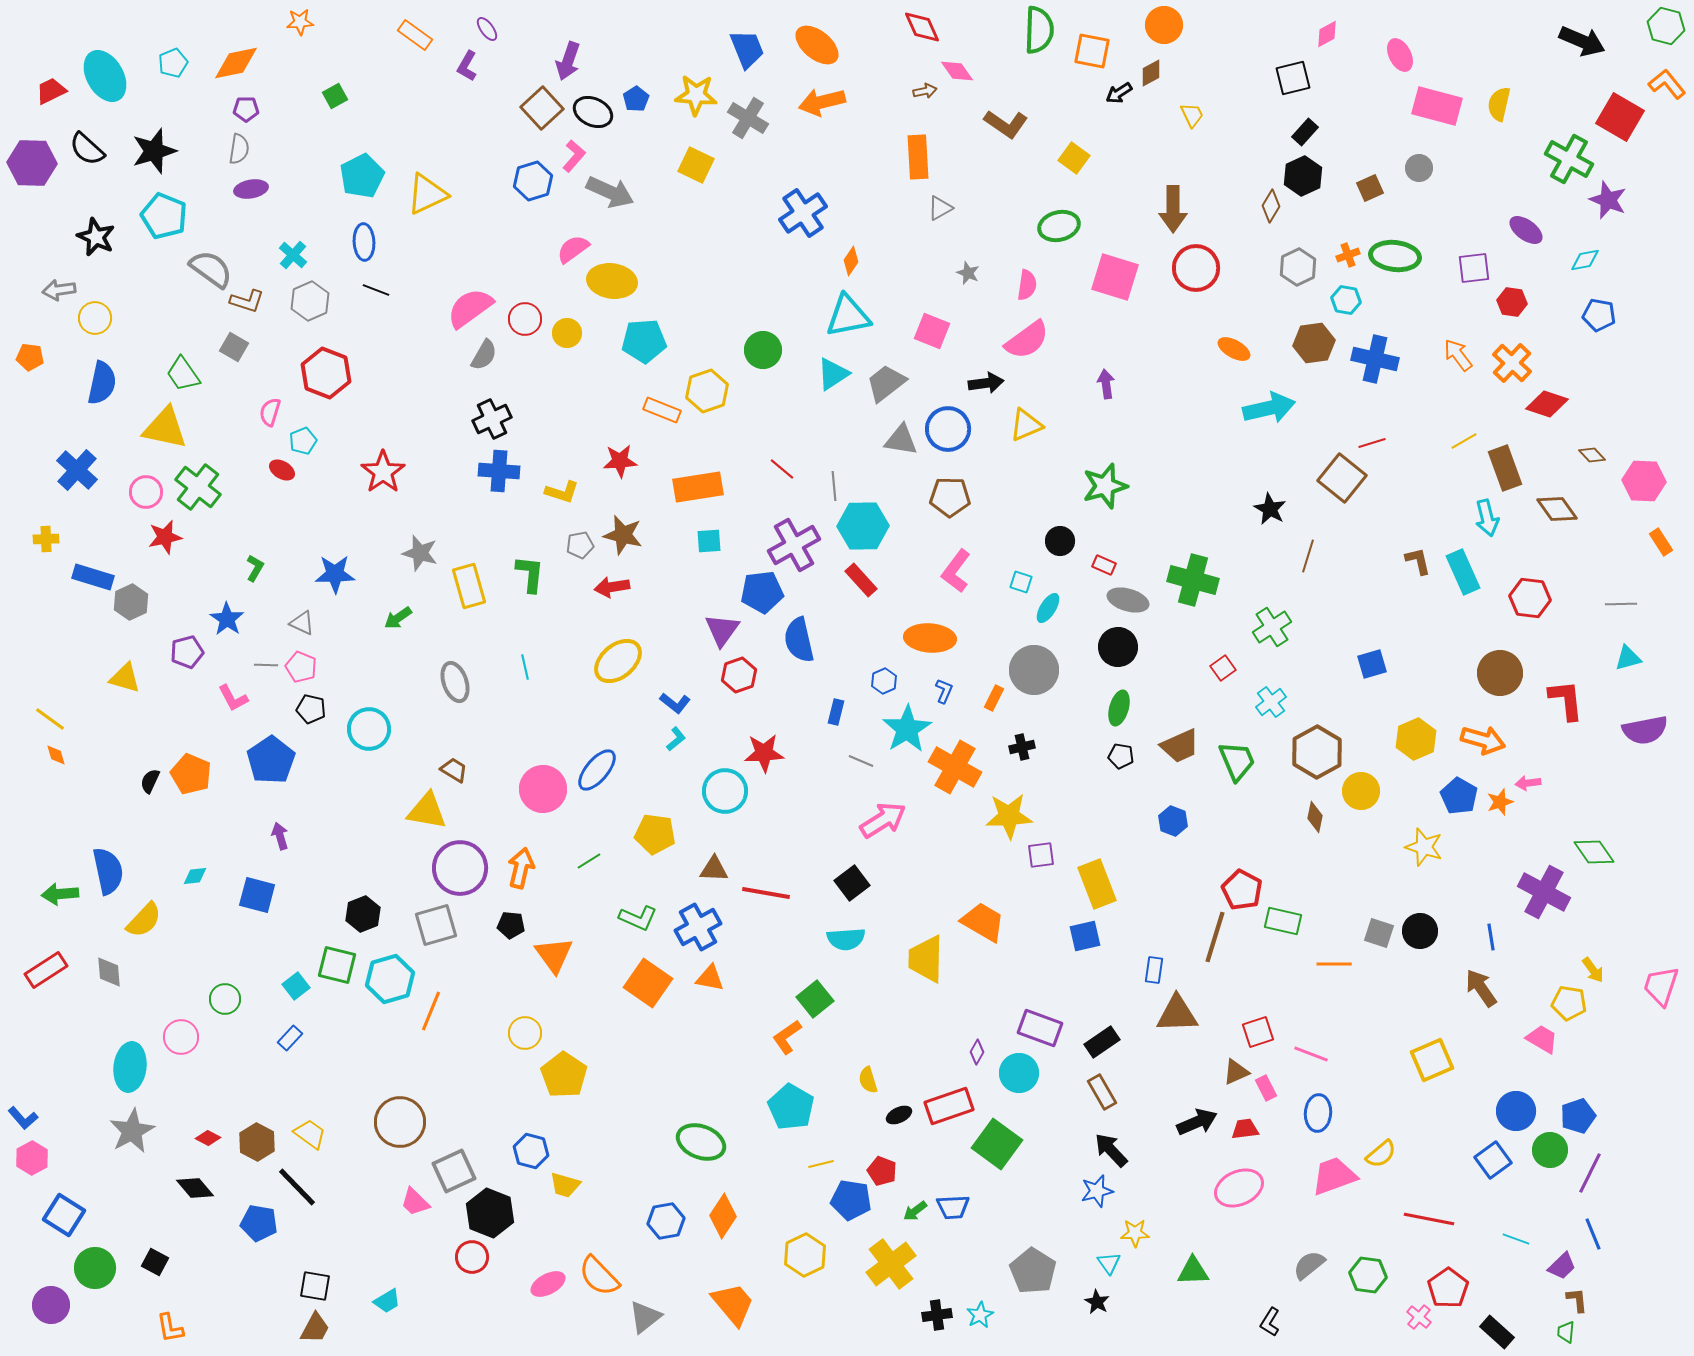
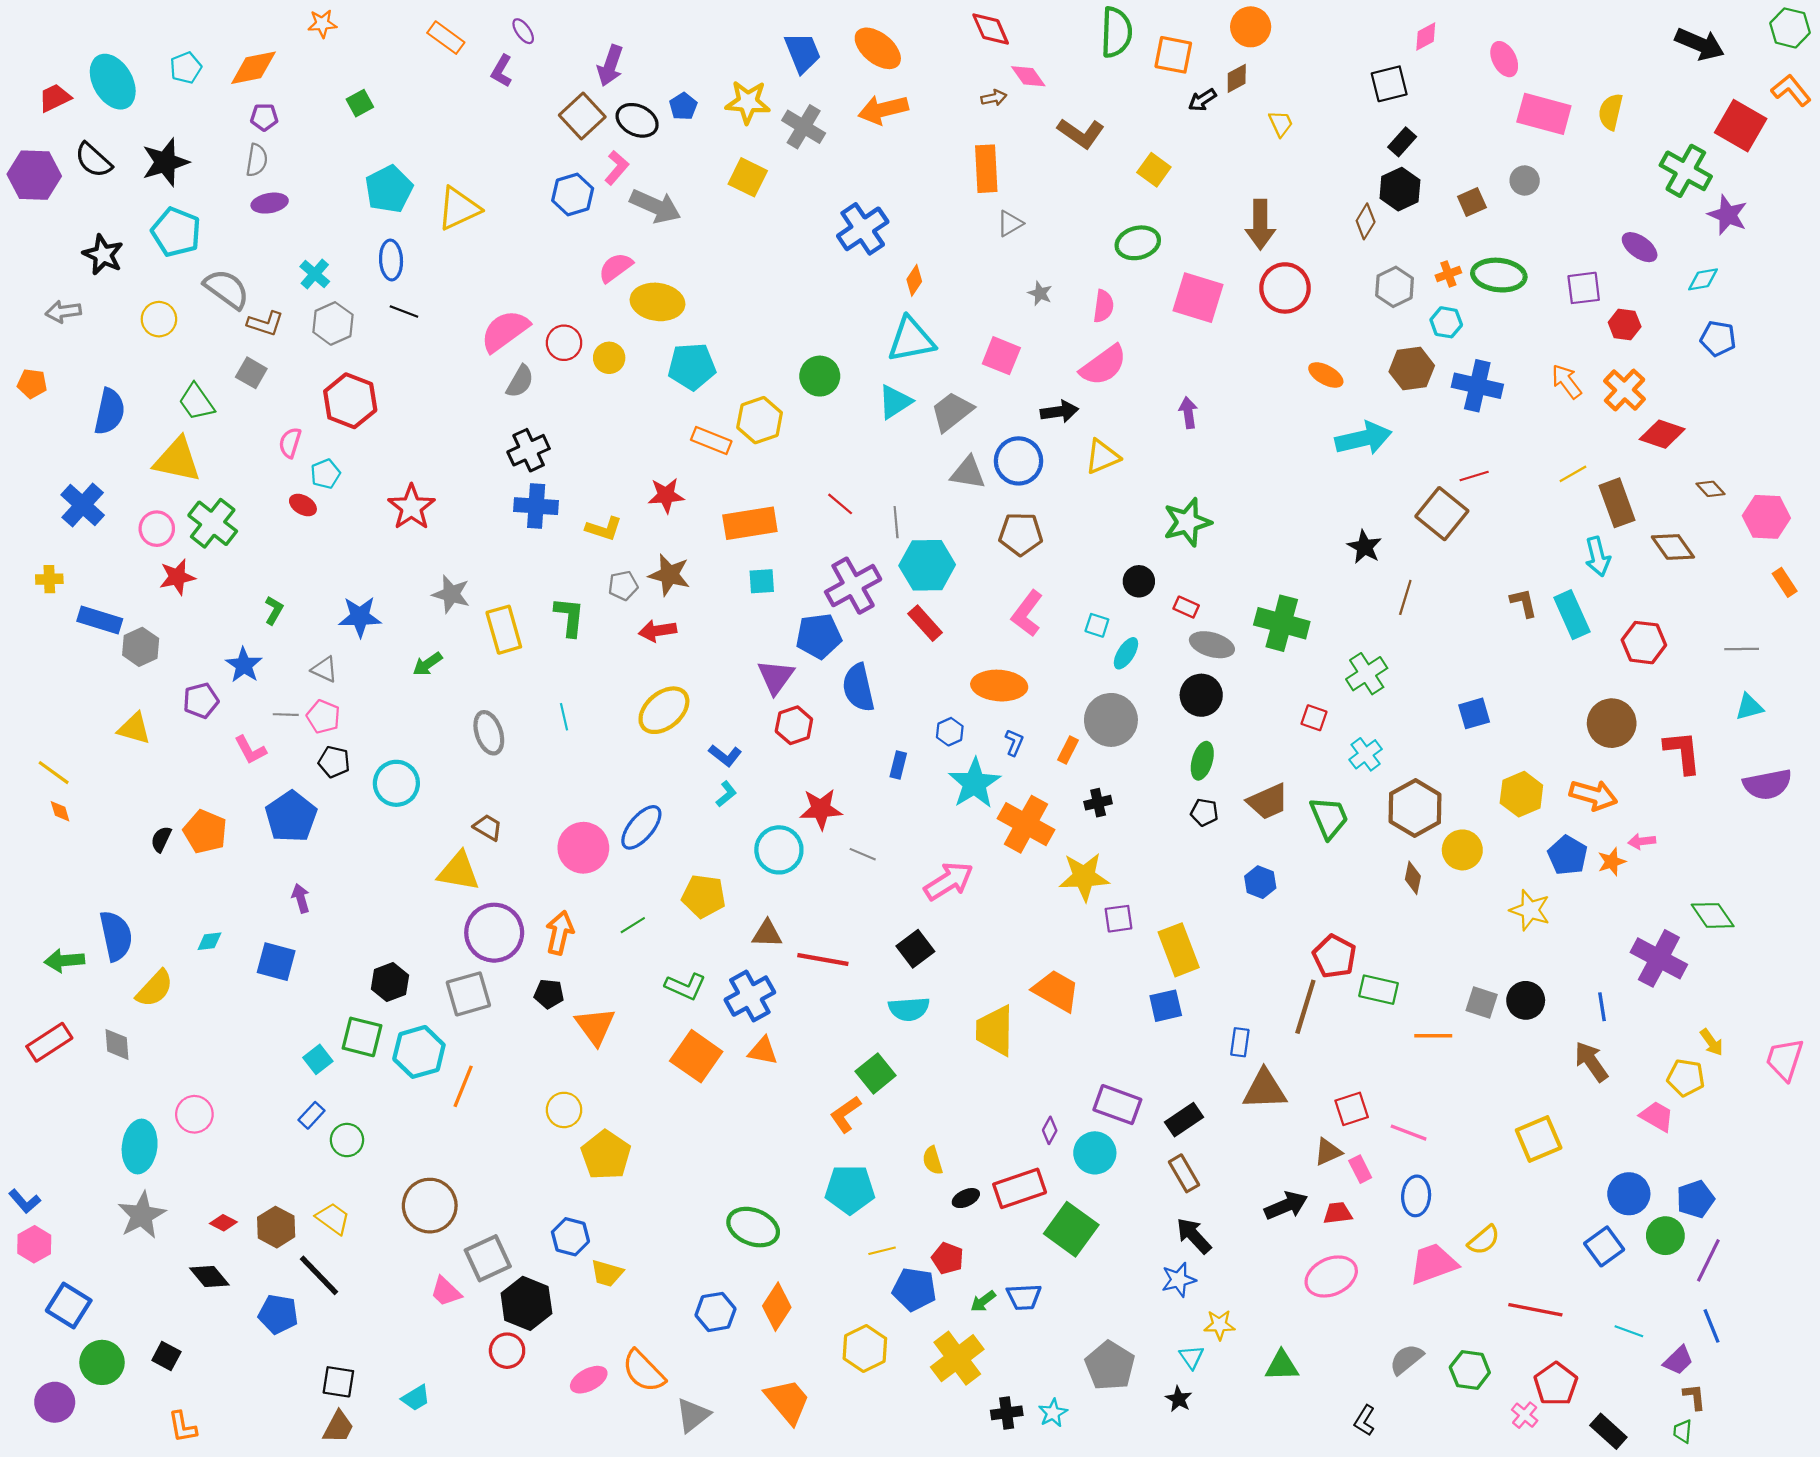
yellow circle: (95, 318) -> (159, 319), moved
red square: (1223, 668) -> (1314, 718), turned -35
gray line: (861, 761) -> (863, 854), moved
green circle: (225, 999) -> (347, 1140), moved
cyan pentagon: (791, 1107) -> (850, 1189), turned -30

